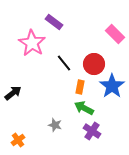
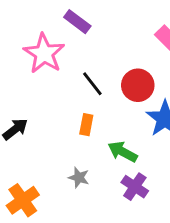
orange rectangle: (80, 87) -> (86, 125), moved
orange cross: (18, 140) -> (23, 200), size x1.5

